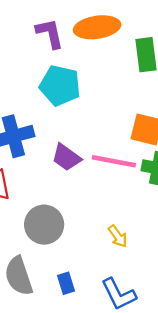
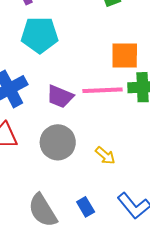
gray circle: (44, 225) -> (58, 142), moved
yellow arrow: (118, 236) -> (105, 155), moved

